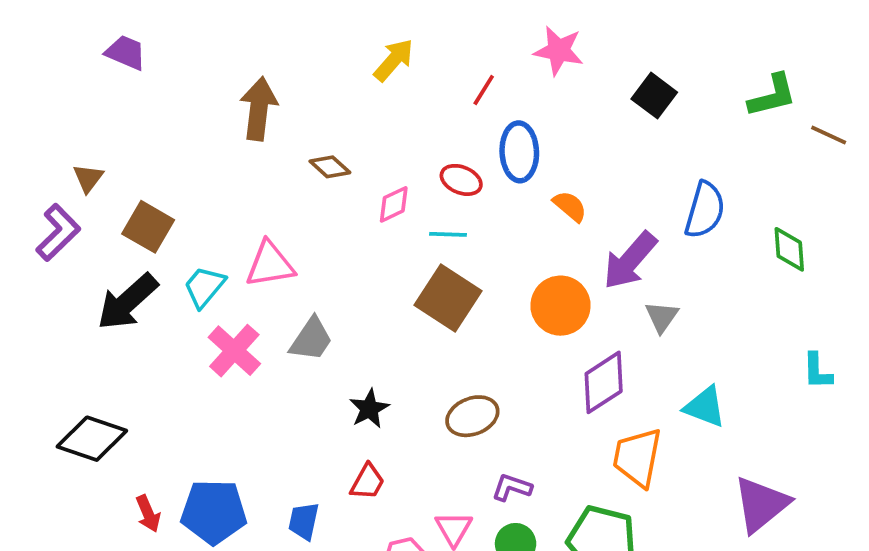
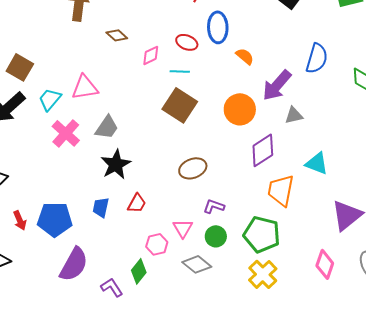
gray triangle: (662, 317) -> (294, 115), turned 42
black star: (369, 409) -> (116, 164), moved, size x1.4
blue trapezoid: (304, 521) -> (101, 207), moved

